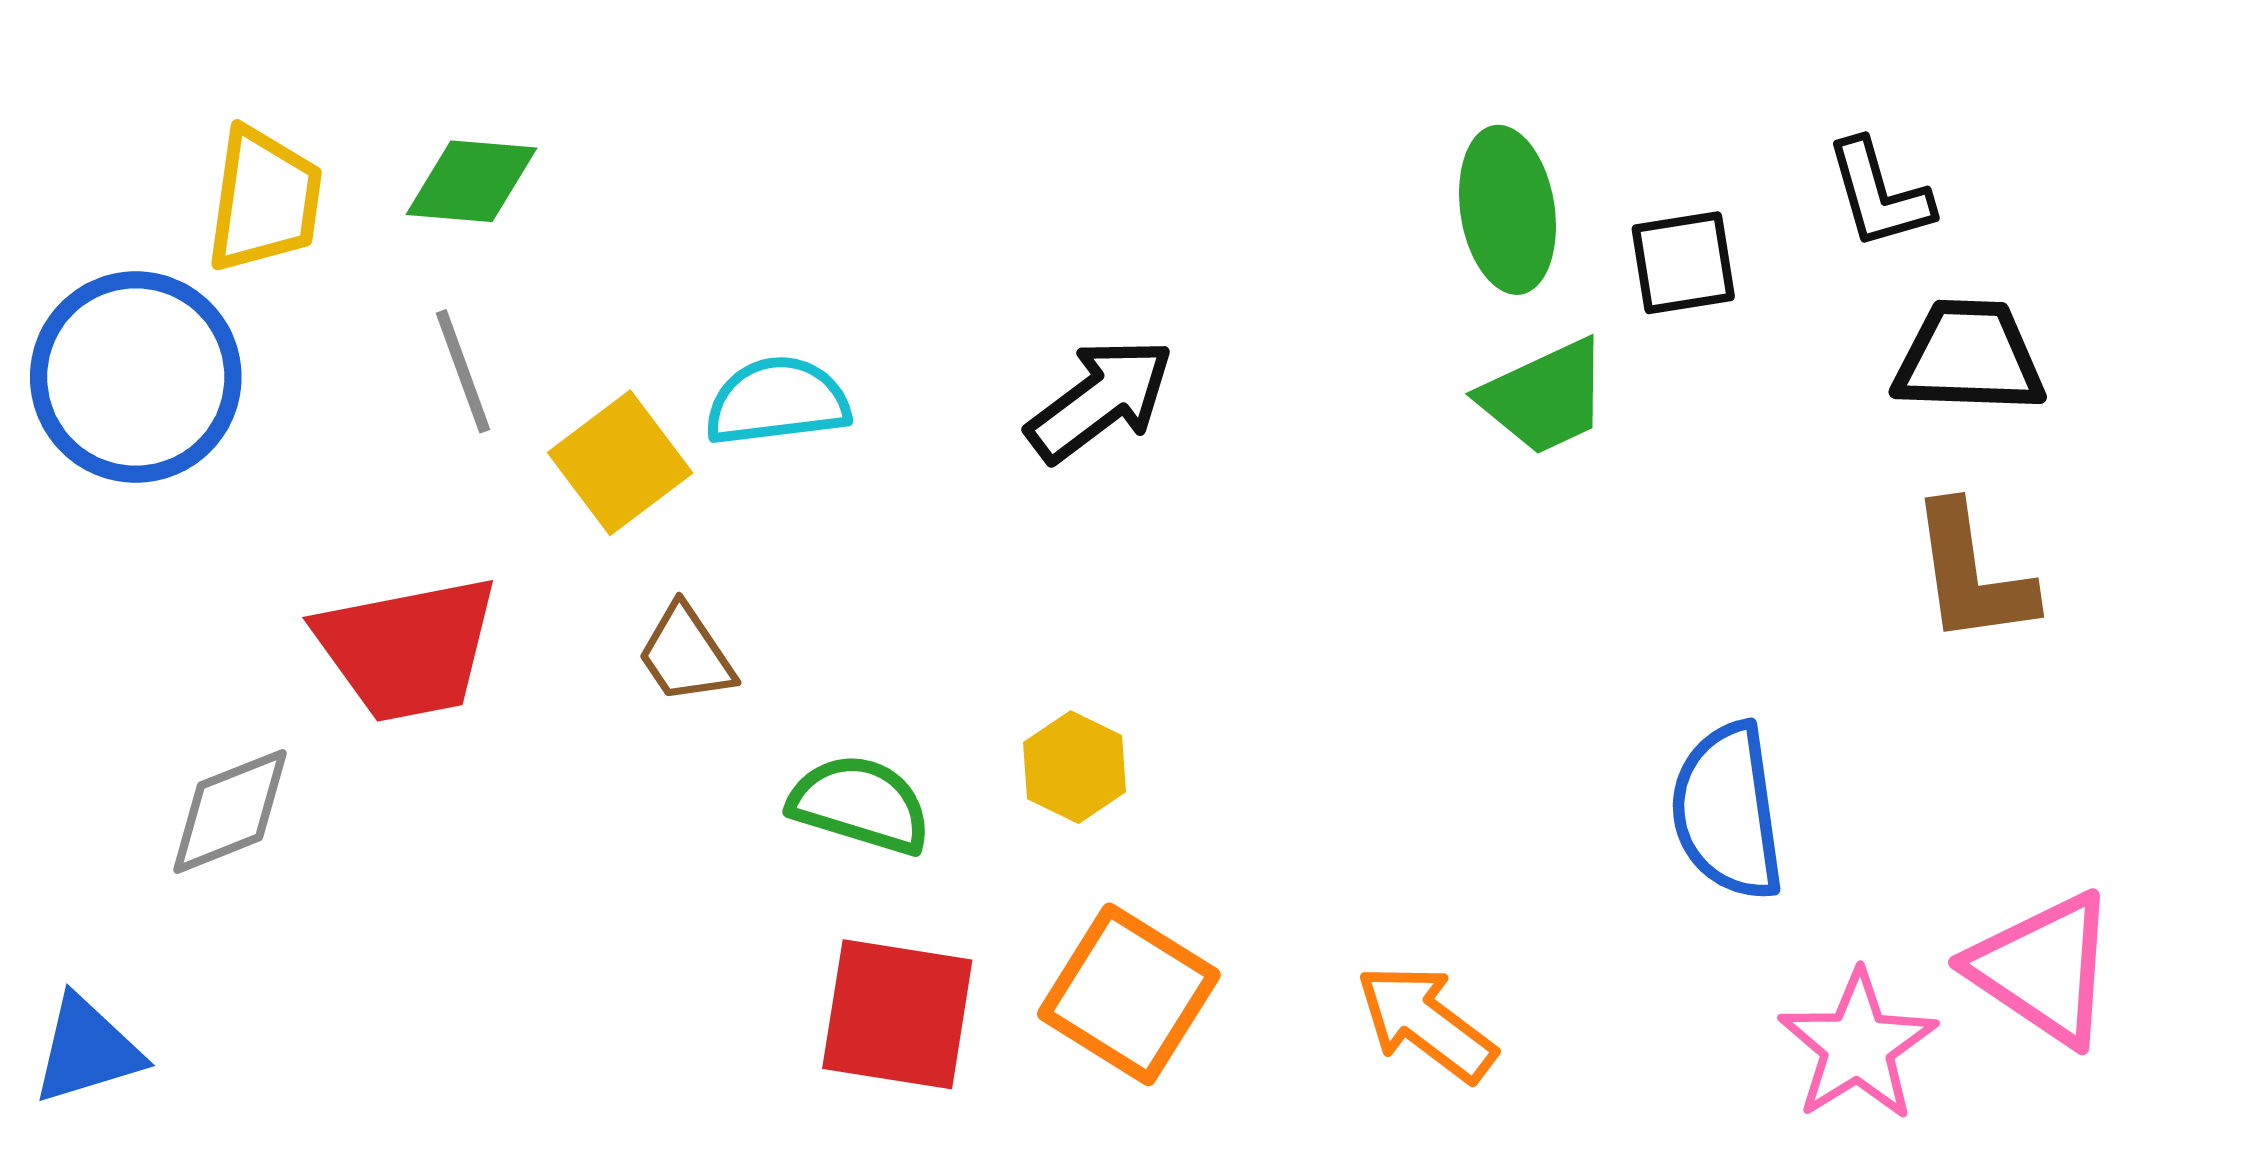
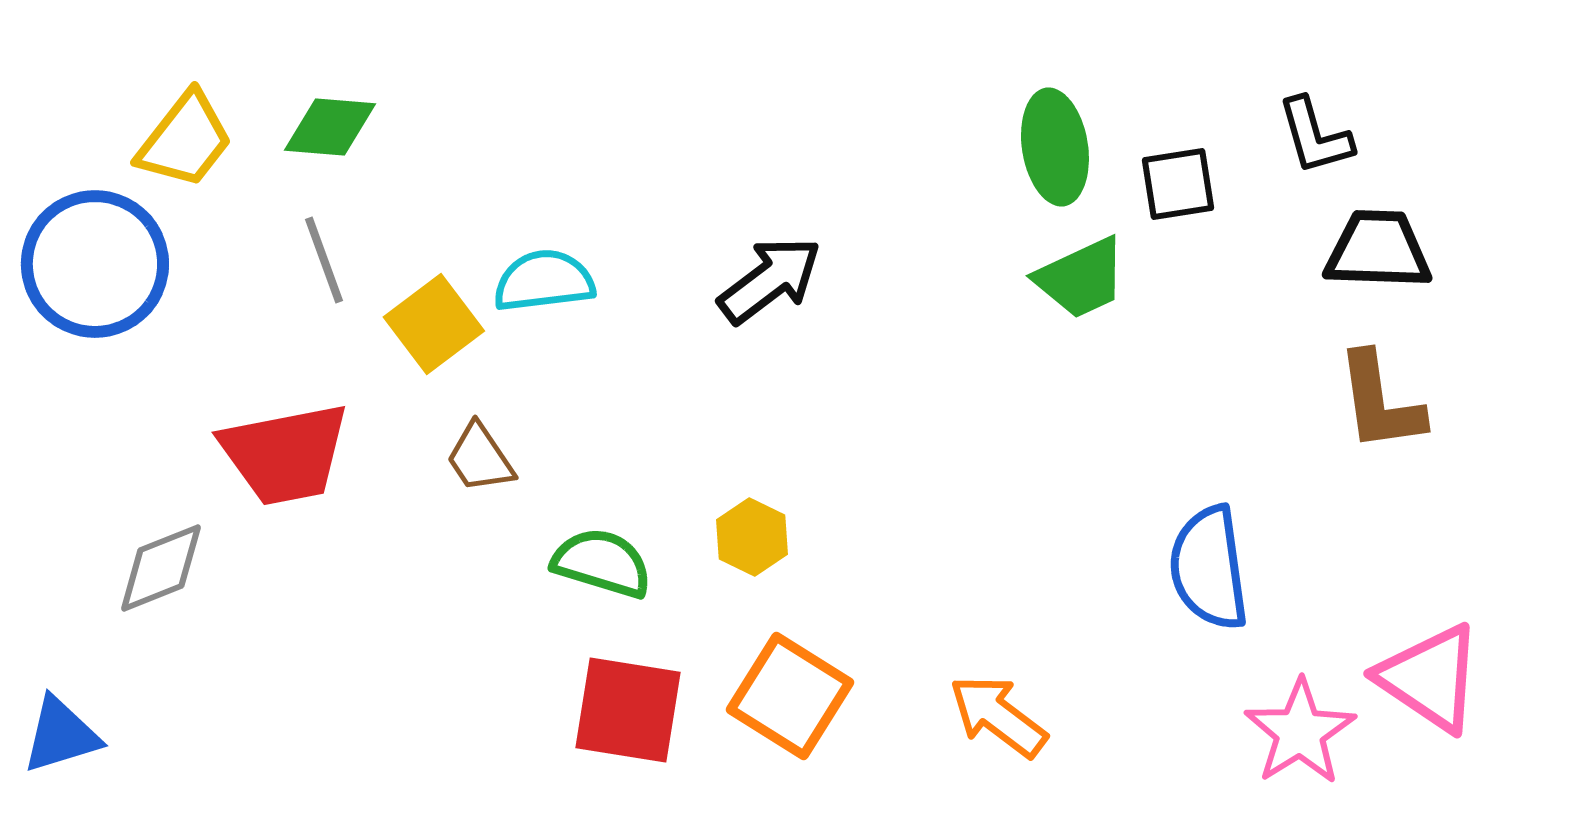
yellow trapezoid: (264, 200) -> (185, 140), turned 30

